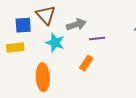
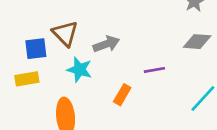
purple line: (97, 39) -> (154, 70), moved

